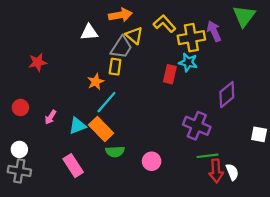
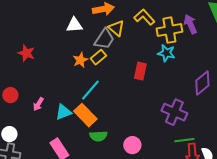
red star: (38, 62) -> (26, 53), turned 30
yellow rectangle: (115, 67) -> (98, 57), turned 42
red rectangle: (170, 74) -> (140, 71), moved
orange star: (96, 82) -> (80, 60), moved

